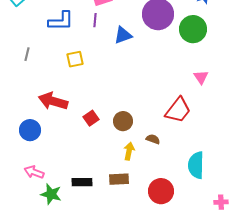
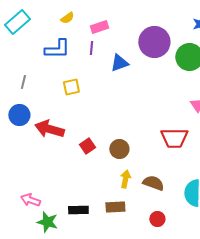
red trapezoid: (178, 110) -> (174, 138), turned 52
blue circle: (30, 130) -> (19, 115), moved
brown semicircle: (153, 139) -> (153, 183), moved, size x1.5
red circle: (161, 191) -> (157, 219), size x0.6

